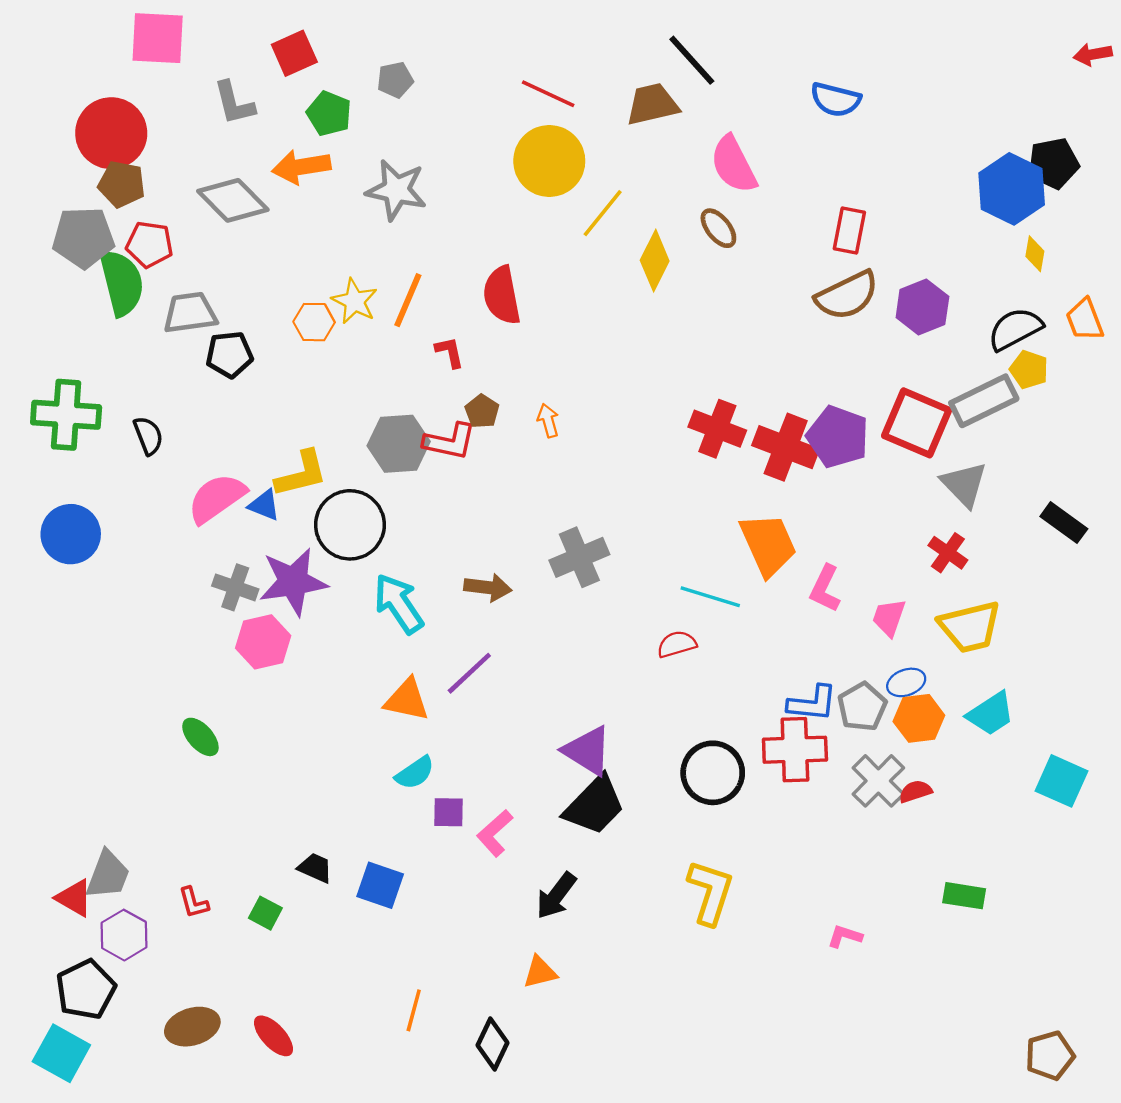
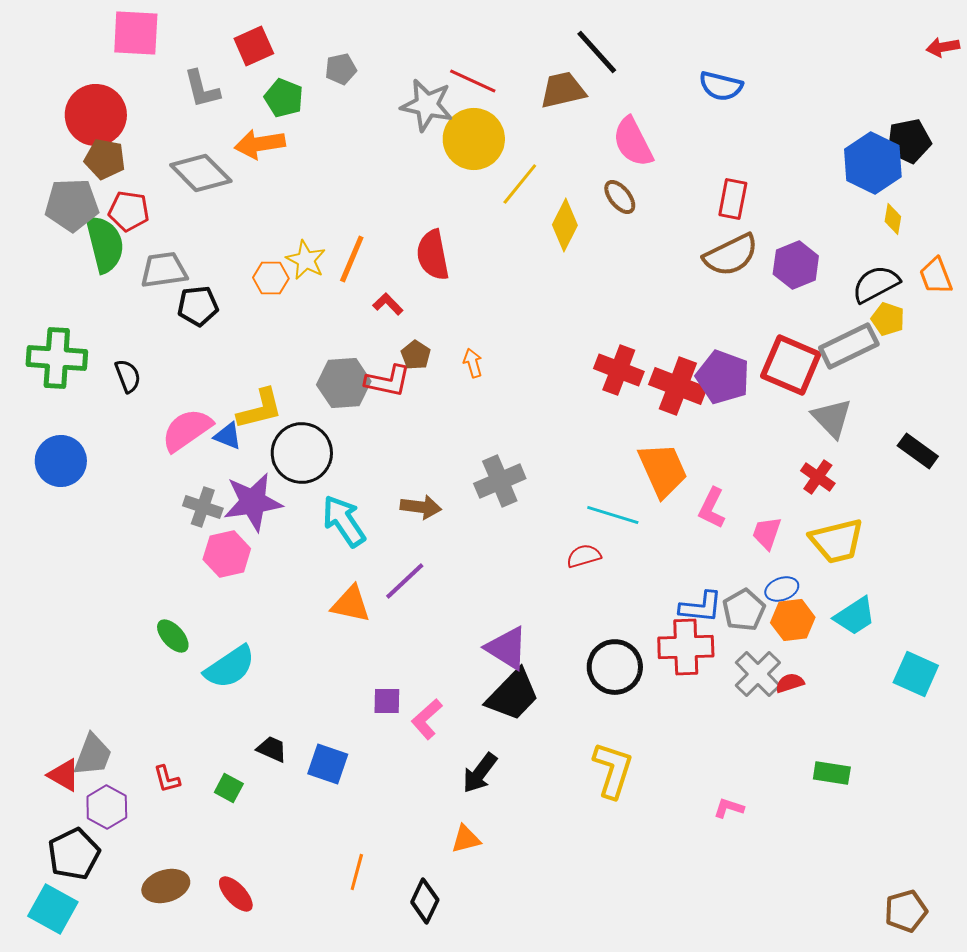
gray star: (396, 190) -> (427, 105), moved
red L-shape: (450, 352) -> (388, 304), turned -32
cyan semicircle: (415, 773) -> (230, 667), moved, size x1.5

